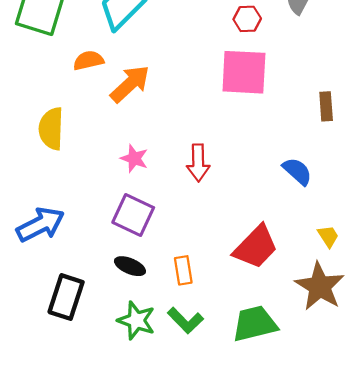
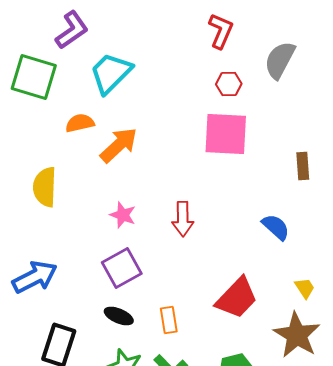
purple square: (133, 215) -> (122, 268), turned 36

